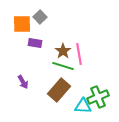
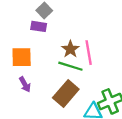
orange square: (22, 24) -> (22, 57), moved
purple rectangle: (35, 43) -> (39, 26), moved

